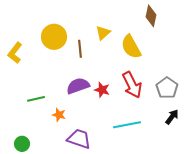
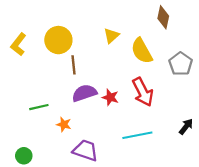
brown line: (80, 49) -> (74, 65), moved
yellow L-shape: (15, 53) -> (18, 44), moved
gray pentagon: (167, 88) -> (181, 64), moved

